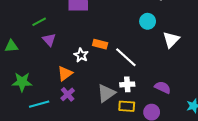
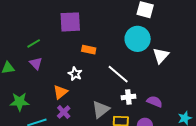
cyan circle: (148, 21) -> (138, 39), size x1.6
purple triangle: (49, 40) -> (36, 63), moved
orange rectangle: (100, 44) -> (89, 50), moved
white cross: (127, 84) -> (128, 97), moved

